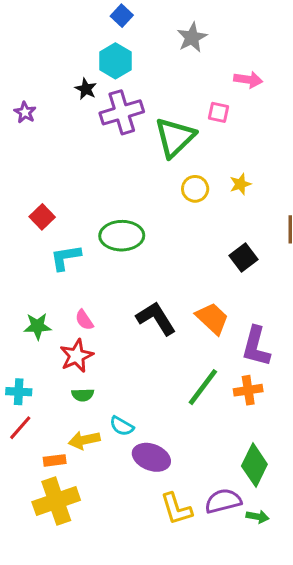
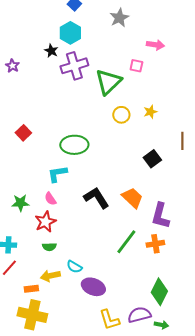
cyan L-shape: (66, 258) -> (57, 174), moved
yellow cross: (56, 501) -> (32, 315), turned 32

